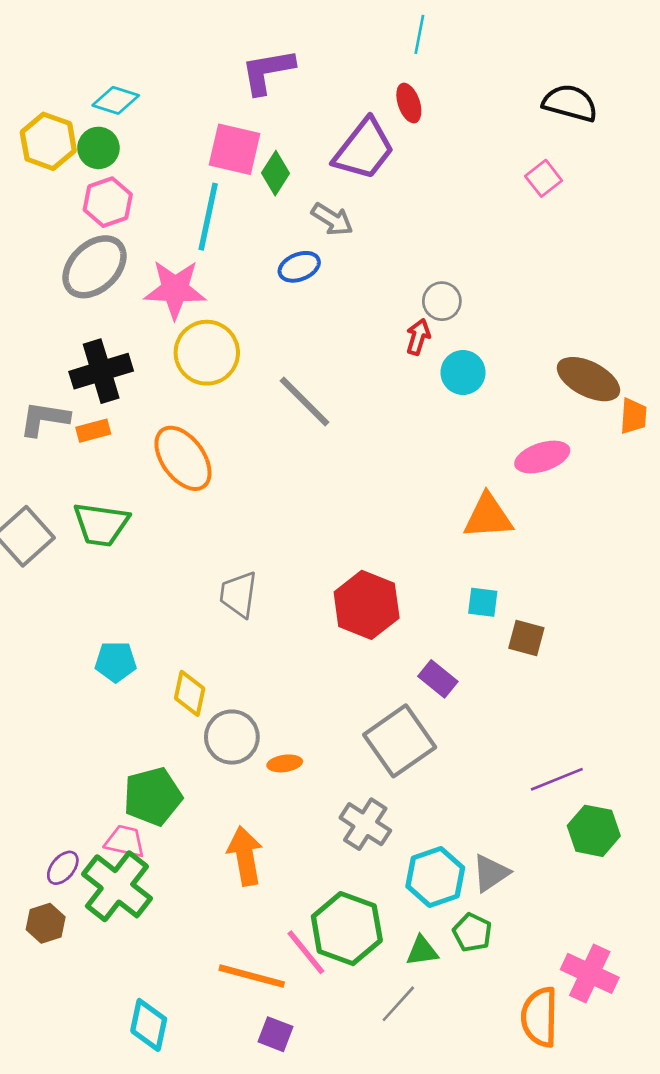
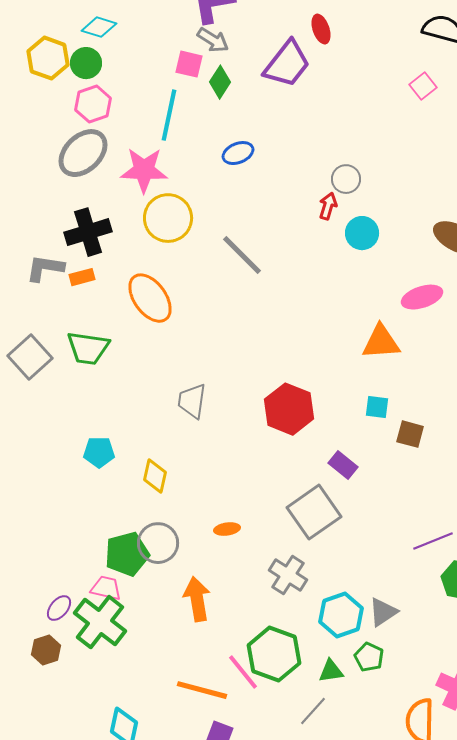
pink square: (235, 149) -> (189, 64), size x0.7
gray arrow: (332, 219) -> (213, 40), moved
gray circle: (232, 737) -> (158, 543), moved

